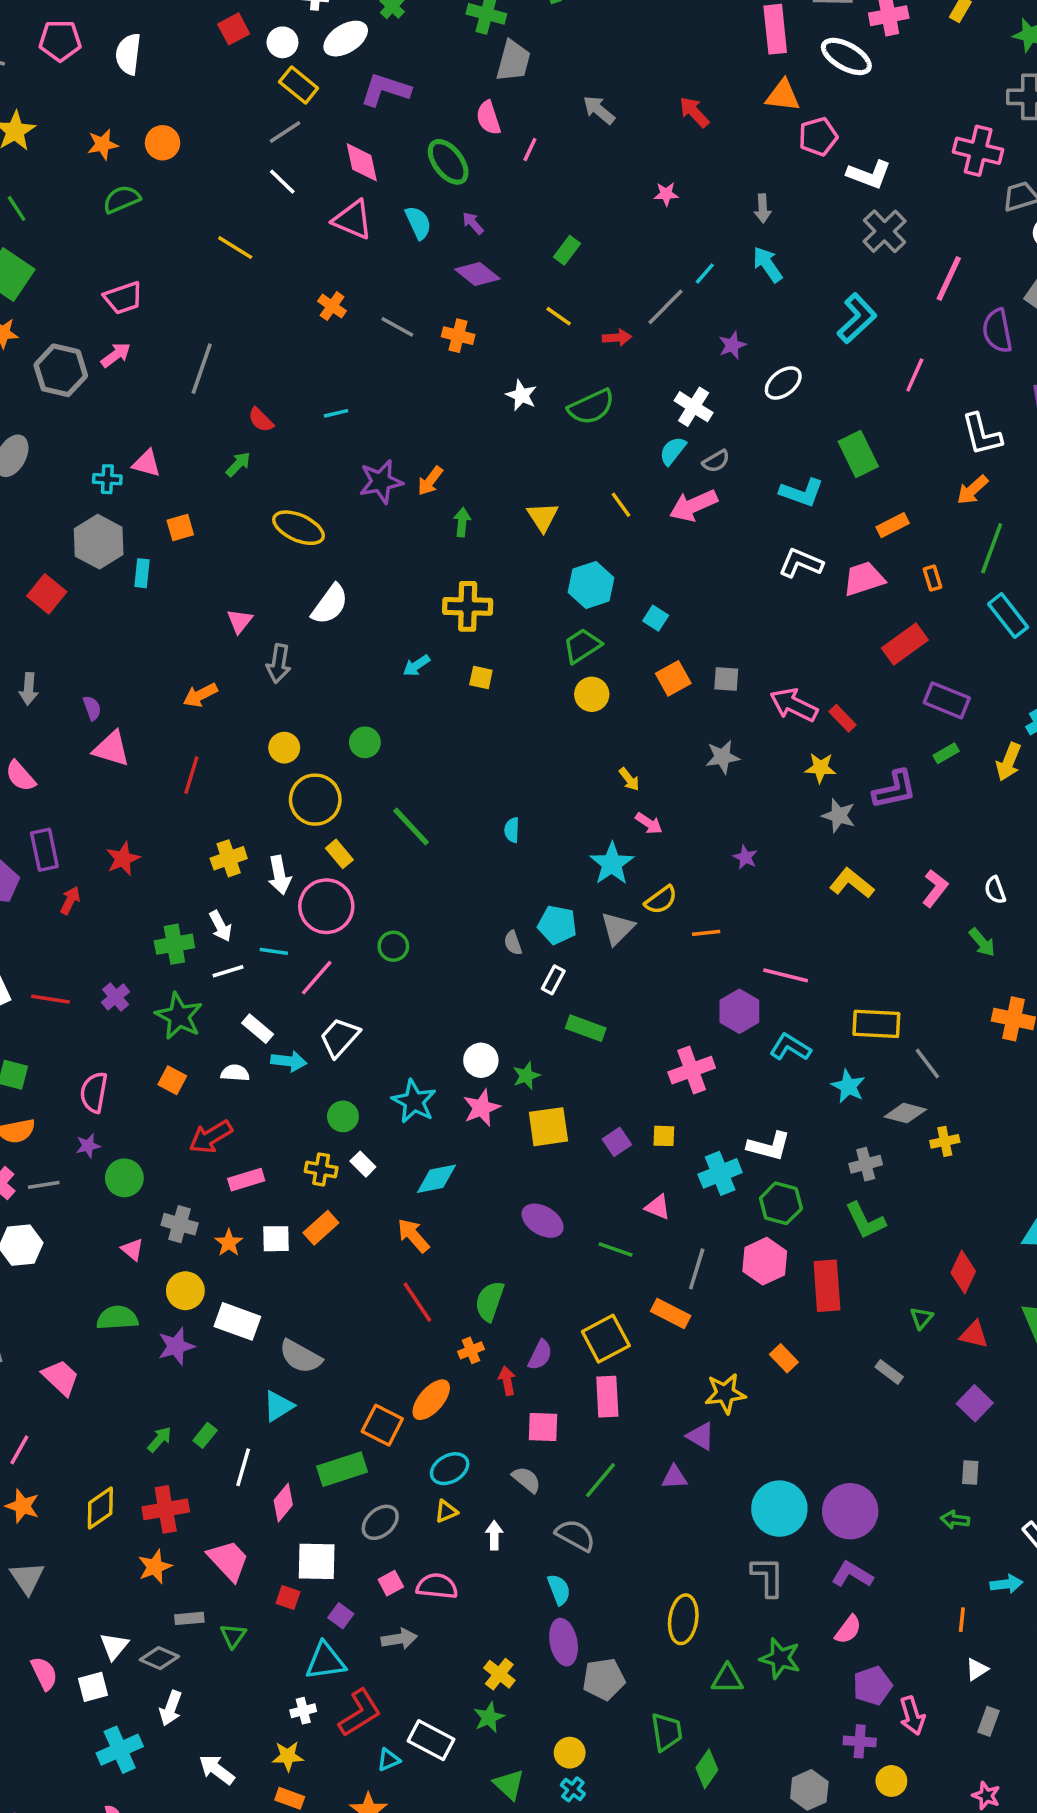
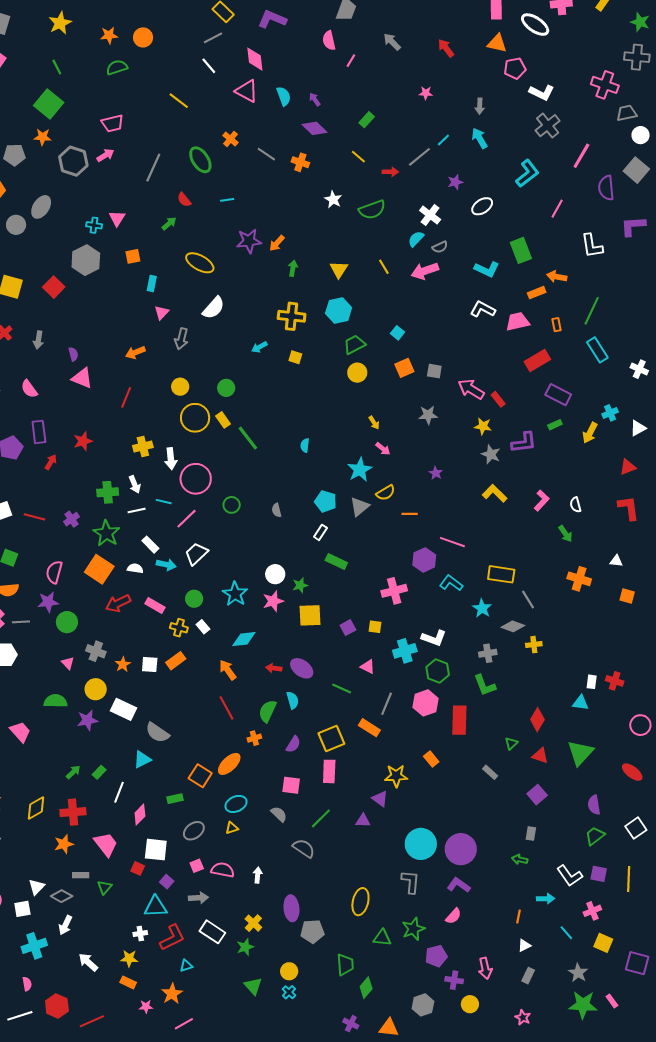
green ellipse: (448, 162) -> (200, 160), moved
pink triangle: (146, 463) -> (117, 218), turned 42
orange arrow: (972, 490) -> (557, 277), moved, turned 48
cyan rectangle: (142, 573) -> (152, 284), moved
cyan hexagon: (591, 585) -> (339, 311), moved
yellow rectangle: (339, 854) -> (223, 420), moved
gray semicircle: (513, 943) -> (277, 510), moved
orange square: (172, 1080) -> (99, 569), size x1.8
purple star: (88, 1146) -> (48, 602), size x1.5
pink rectangle: (246, 1180) -> (155, 606), moved, turned 42
red arrow: (507, 1381) -> (274, 668), moved, turned -77
green rectangle: (342, 1469) -> (175, 799), size x0.6
white arrow: (494, 1535) -> (258, 875), moved
cyan semicircle: (559, 1590) -> (293, 700), moved
green star: (780, 1658) -> (413, 929), turned 30
purple pentagon: (872, 1686) -> (436, 956), moved
white rectangle: (431, 1740) -> (212, 932), moved

